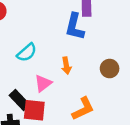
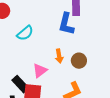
cyan semicircle: (27, 53) -> (25, 33), moved
brown circle: (110, 69) -> (79, 61), moved

